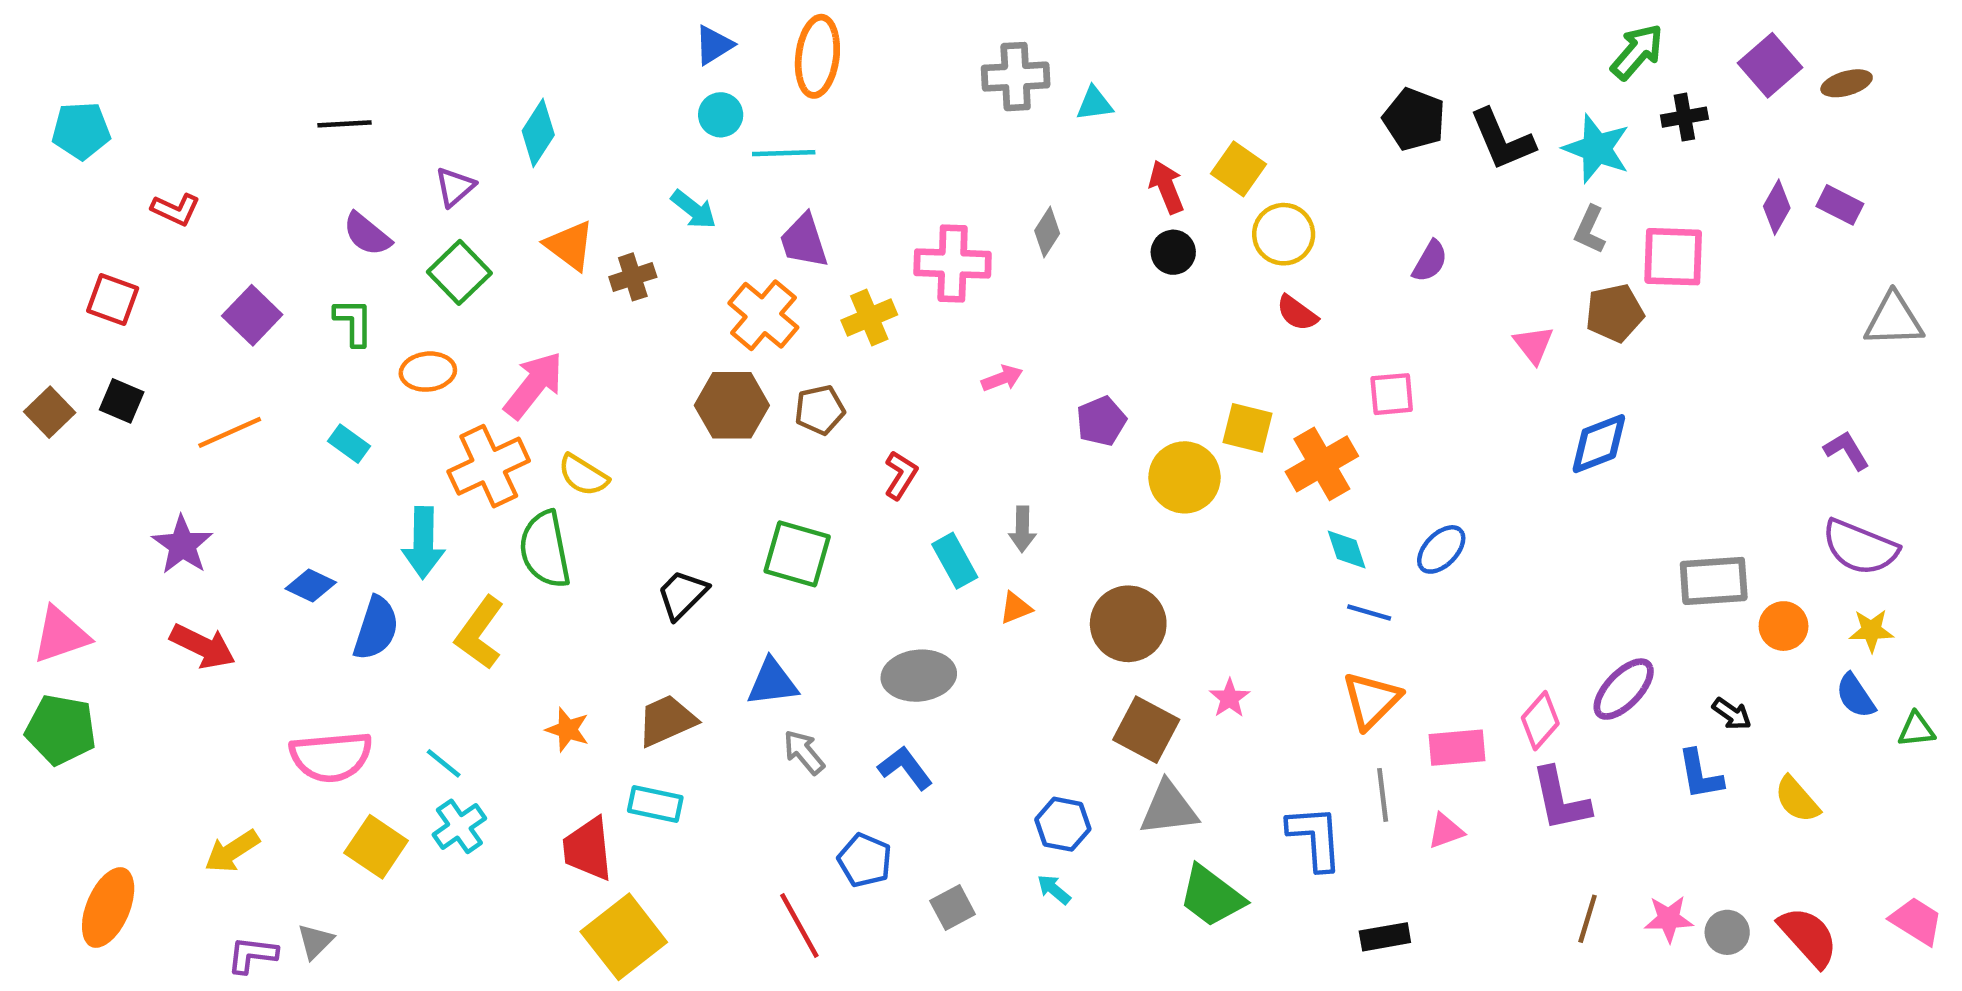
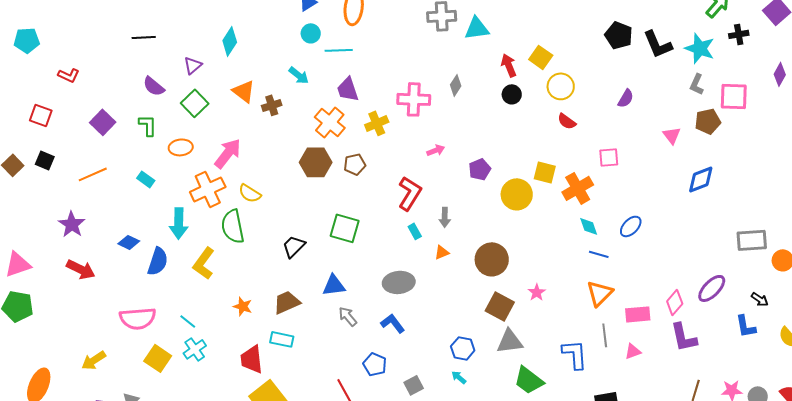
cyan triangle: (1094, 104) -> (477, 28), size x1.5
red L-shape: (901, 475) -> (410, 193), moved, size x1.6
cyan rectangle: (955, 561) -> (415, 231), size x0.7

